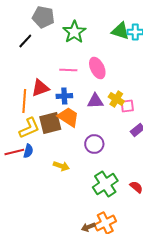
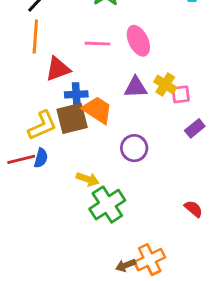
blue cross: (64, 96) -> (76, 94), moved
orange line: (24, 101) -> (35, 36), moved
green cross: (105, 184) -> (107, 205), moved

